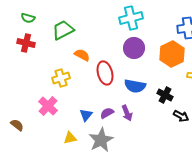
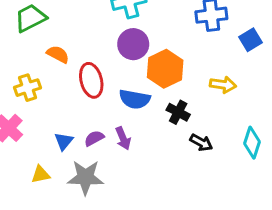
orange hexagon: (172, 54) -> (165, 69), moved
gray star: (101, 140) -> (85, 177), turned 30

